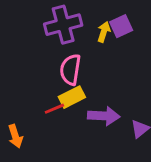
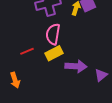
red line: (54, 109) -> (27, 51), moved

